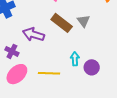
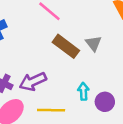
purple arrow: (33, 34) -> (33, 82), moved, turned -40

